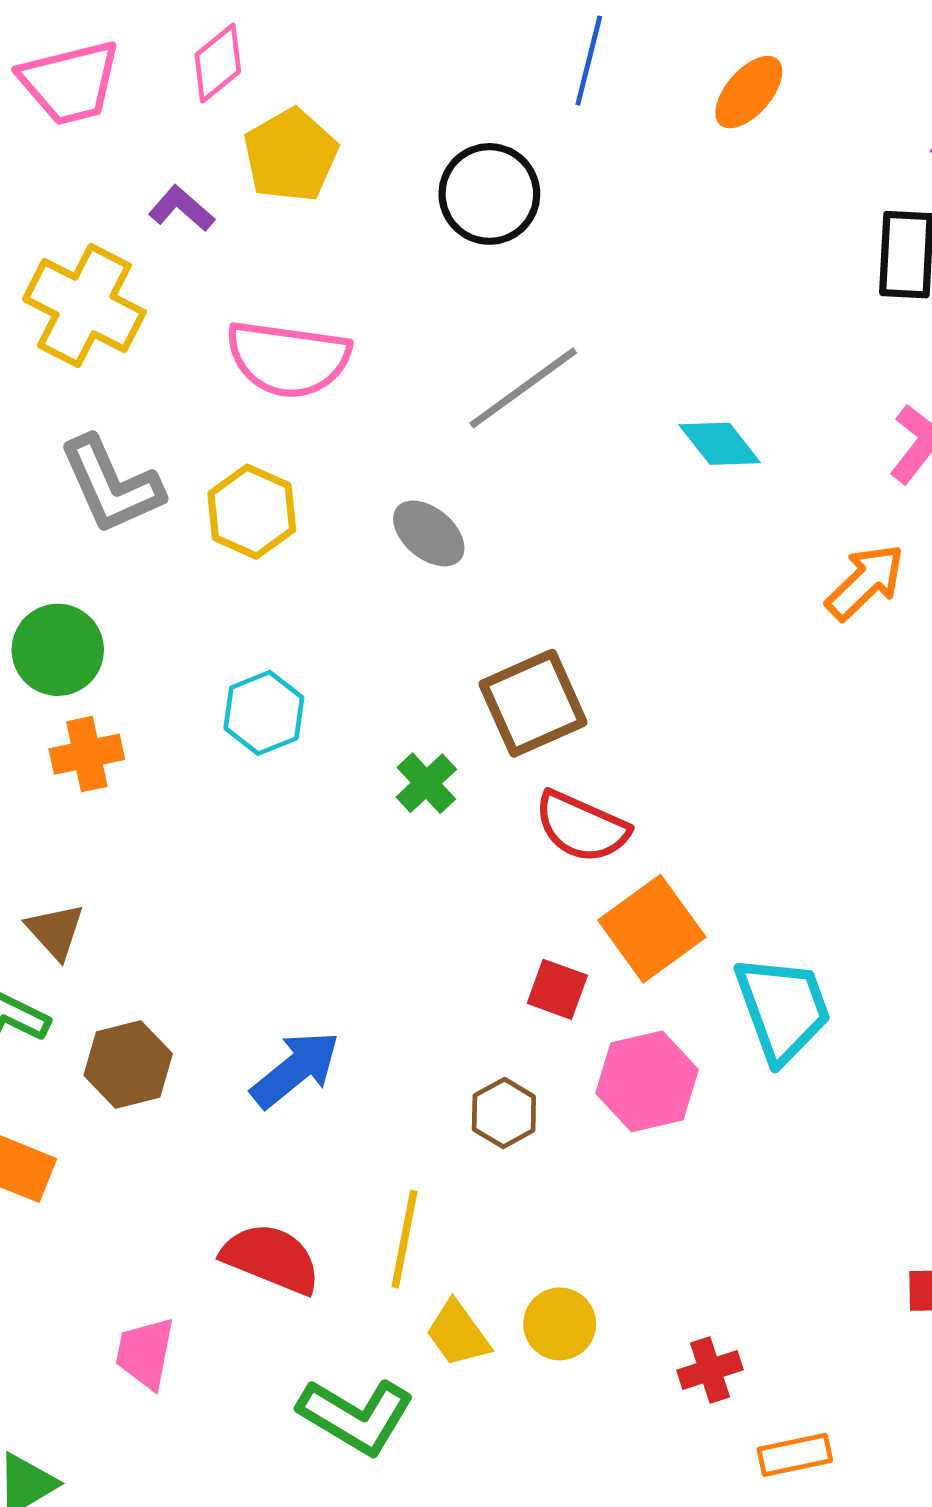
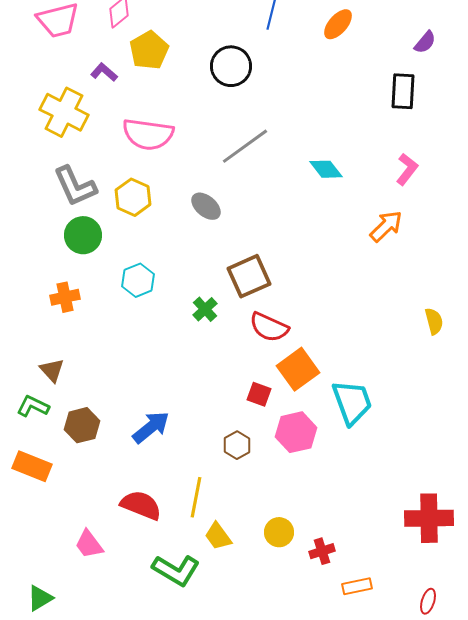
green circle: (58, 650) -> (83, 235), moved
yellow circle: (560, 1324) -> (279, 532), moved
pink trapezoid: (145, 1353) -> (89, 544), turned -48

